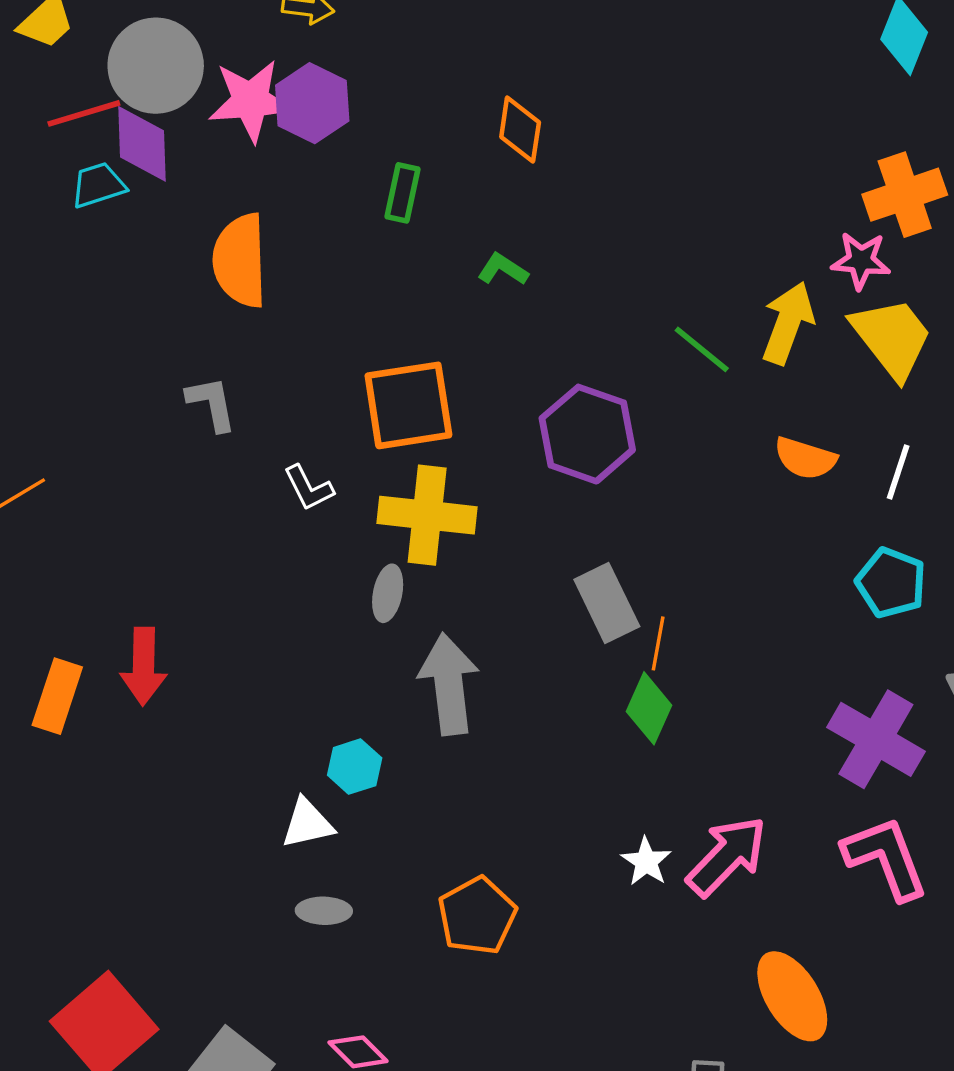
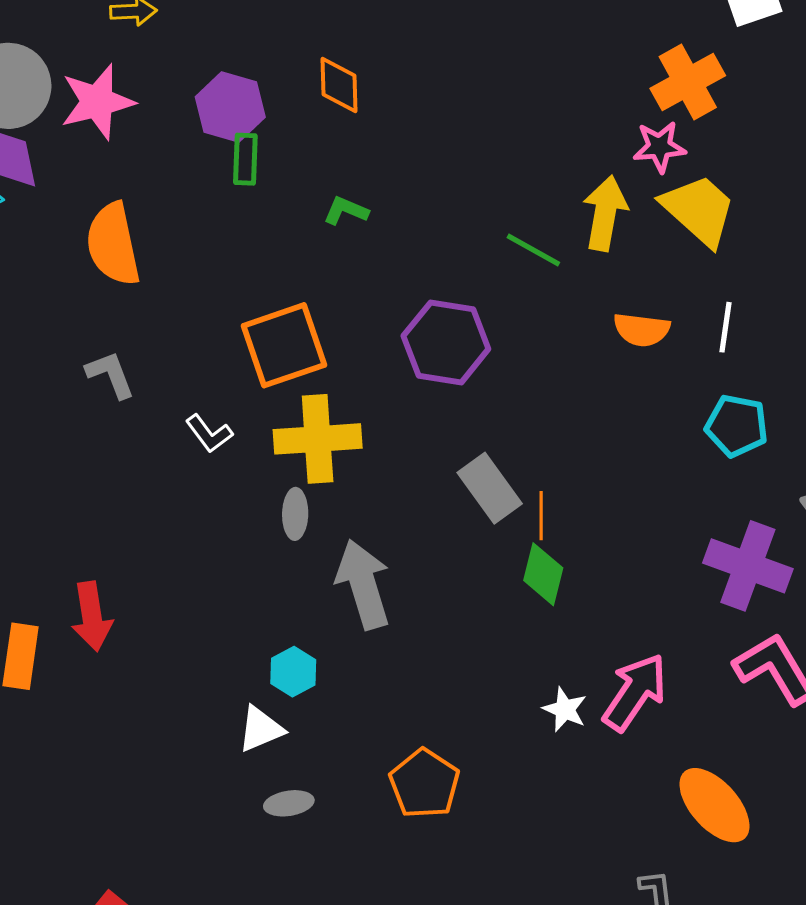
purple hexagon: (312, 103) -> (230, 107), moved

